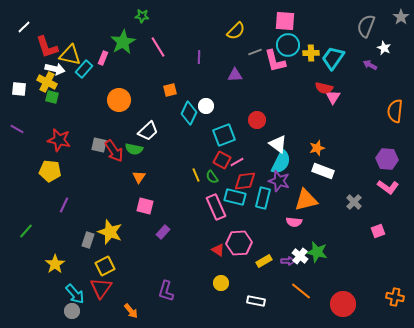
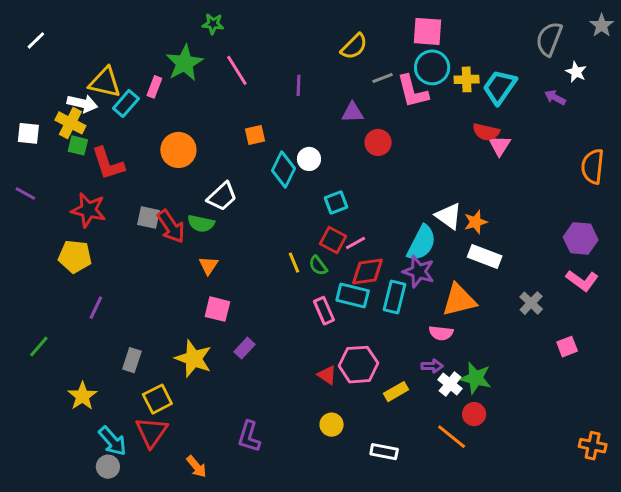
red L-shape: (47, 47) -> (108, 163), moved
red circle: (257, 120) -> (378, 142), moved
cyan square: (224, 135) -> (336, 202), size x0.7
white triangle: (278, 144) -> (449, 216), moved
pink rectangle: (216, 207) -> (324, 311), size x0.7
yellow star: (110, 232) -> (193, 359), moved
purple arrow: (288, 261) -> (432, 366), moved
red circle: (343, 304) -> (474, 414), moved, size x0.6

